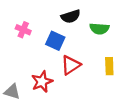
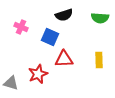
green semicircle: (99, 29) -> (100, 18), moved
red triangle: (71, 65) -> (64, 59), turned 30

